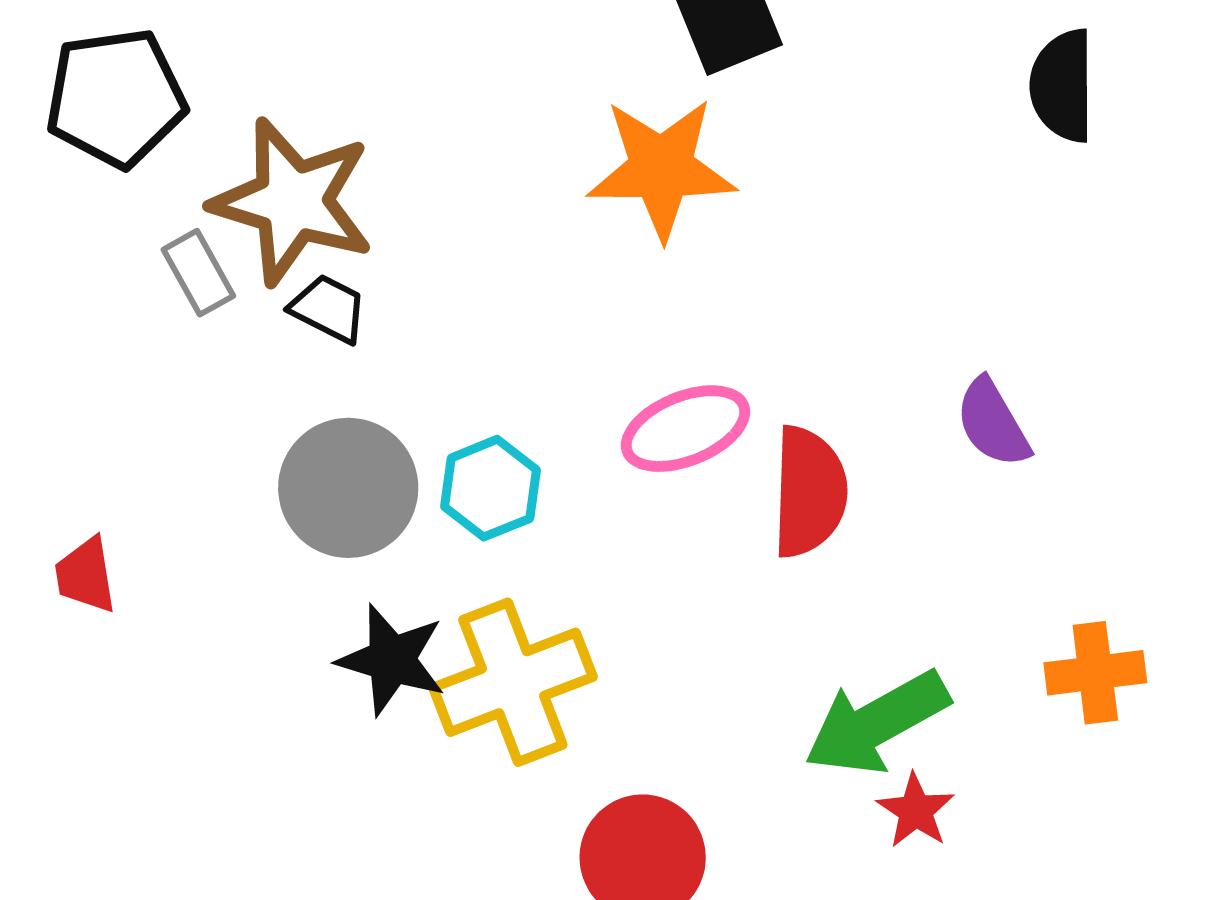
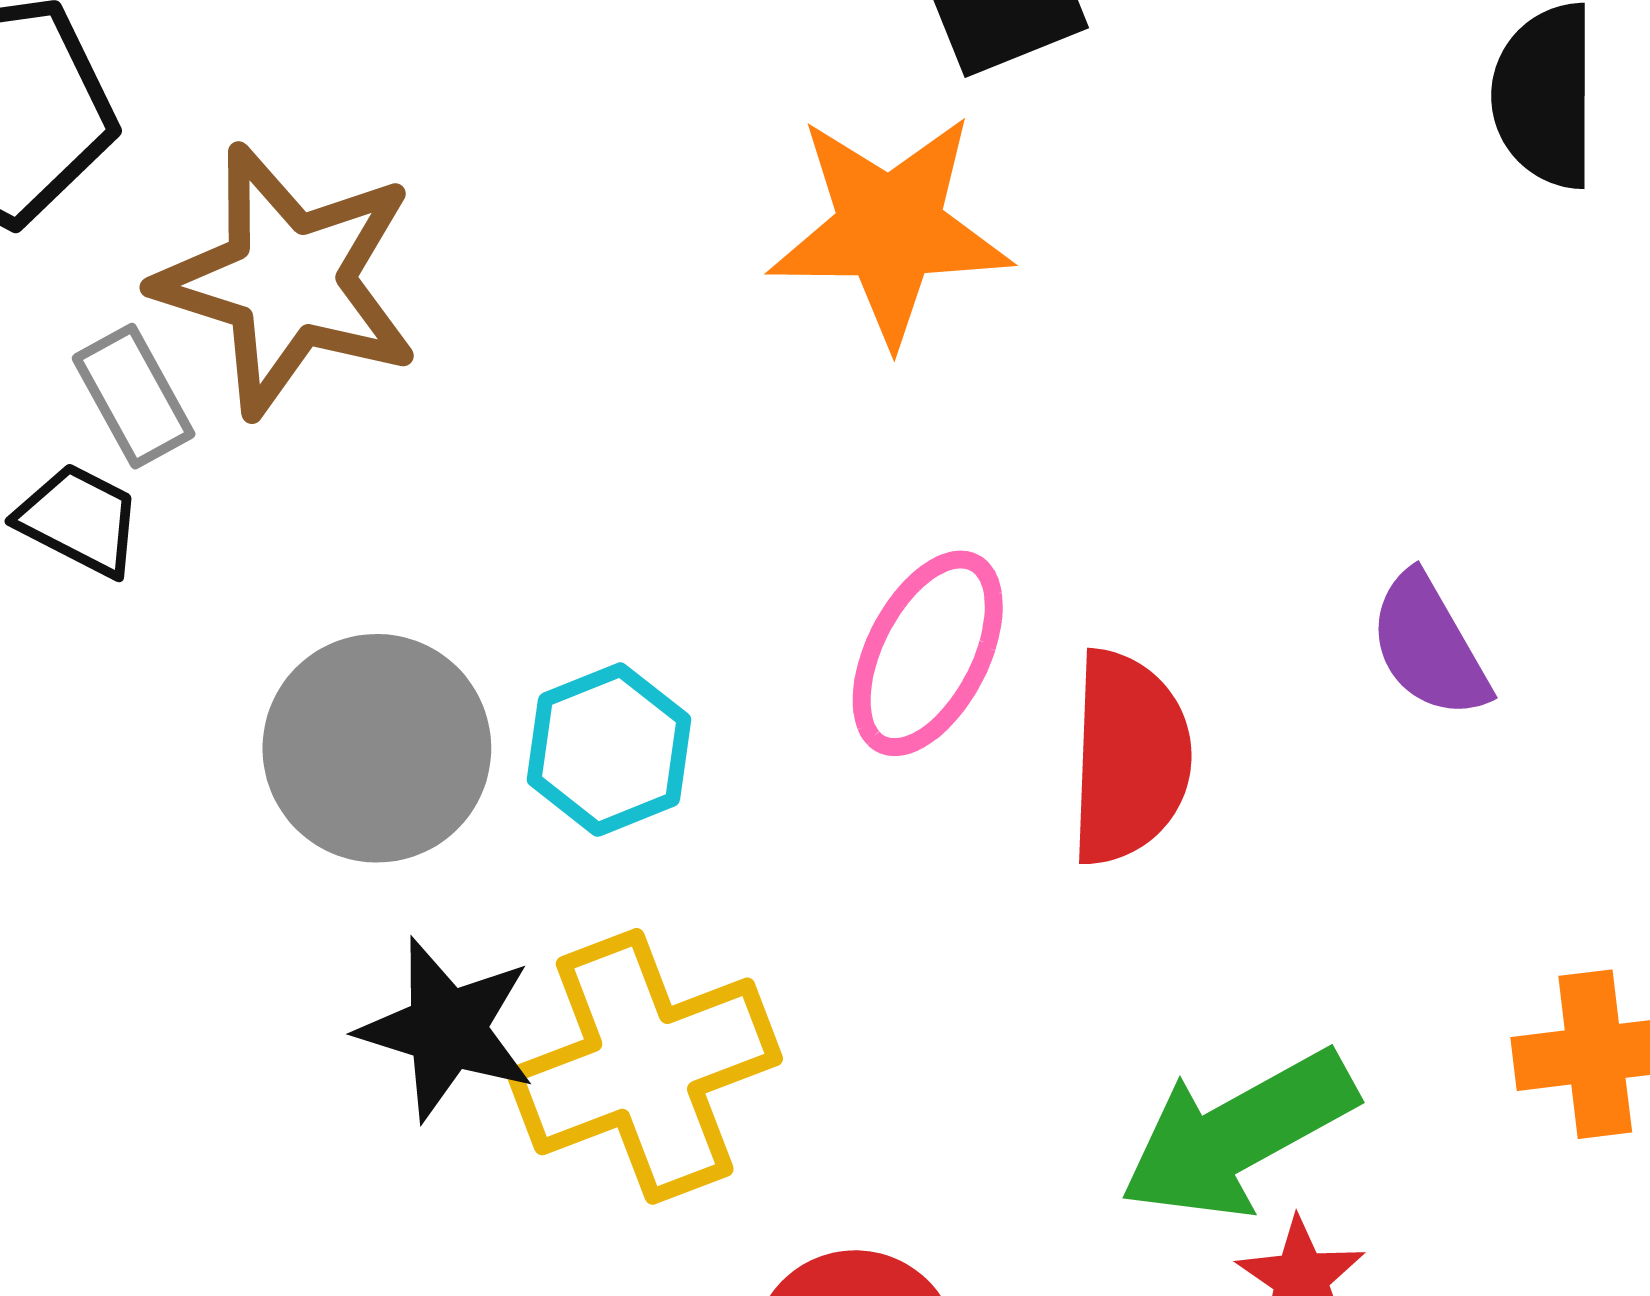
black trapezoid: (329, 309) -> (79, 520), moved
pink ellipse: (686, 429) -> (928, 653), turned -41

